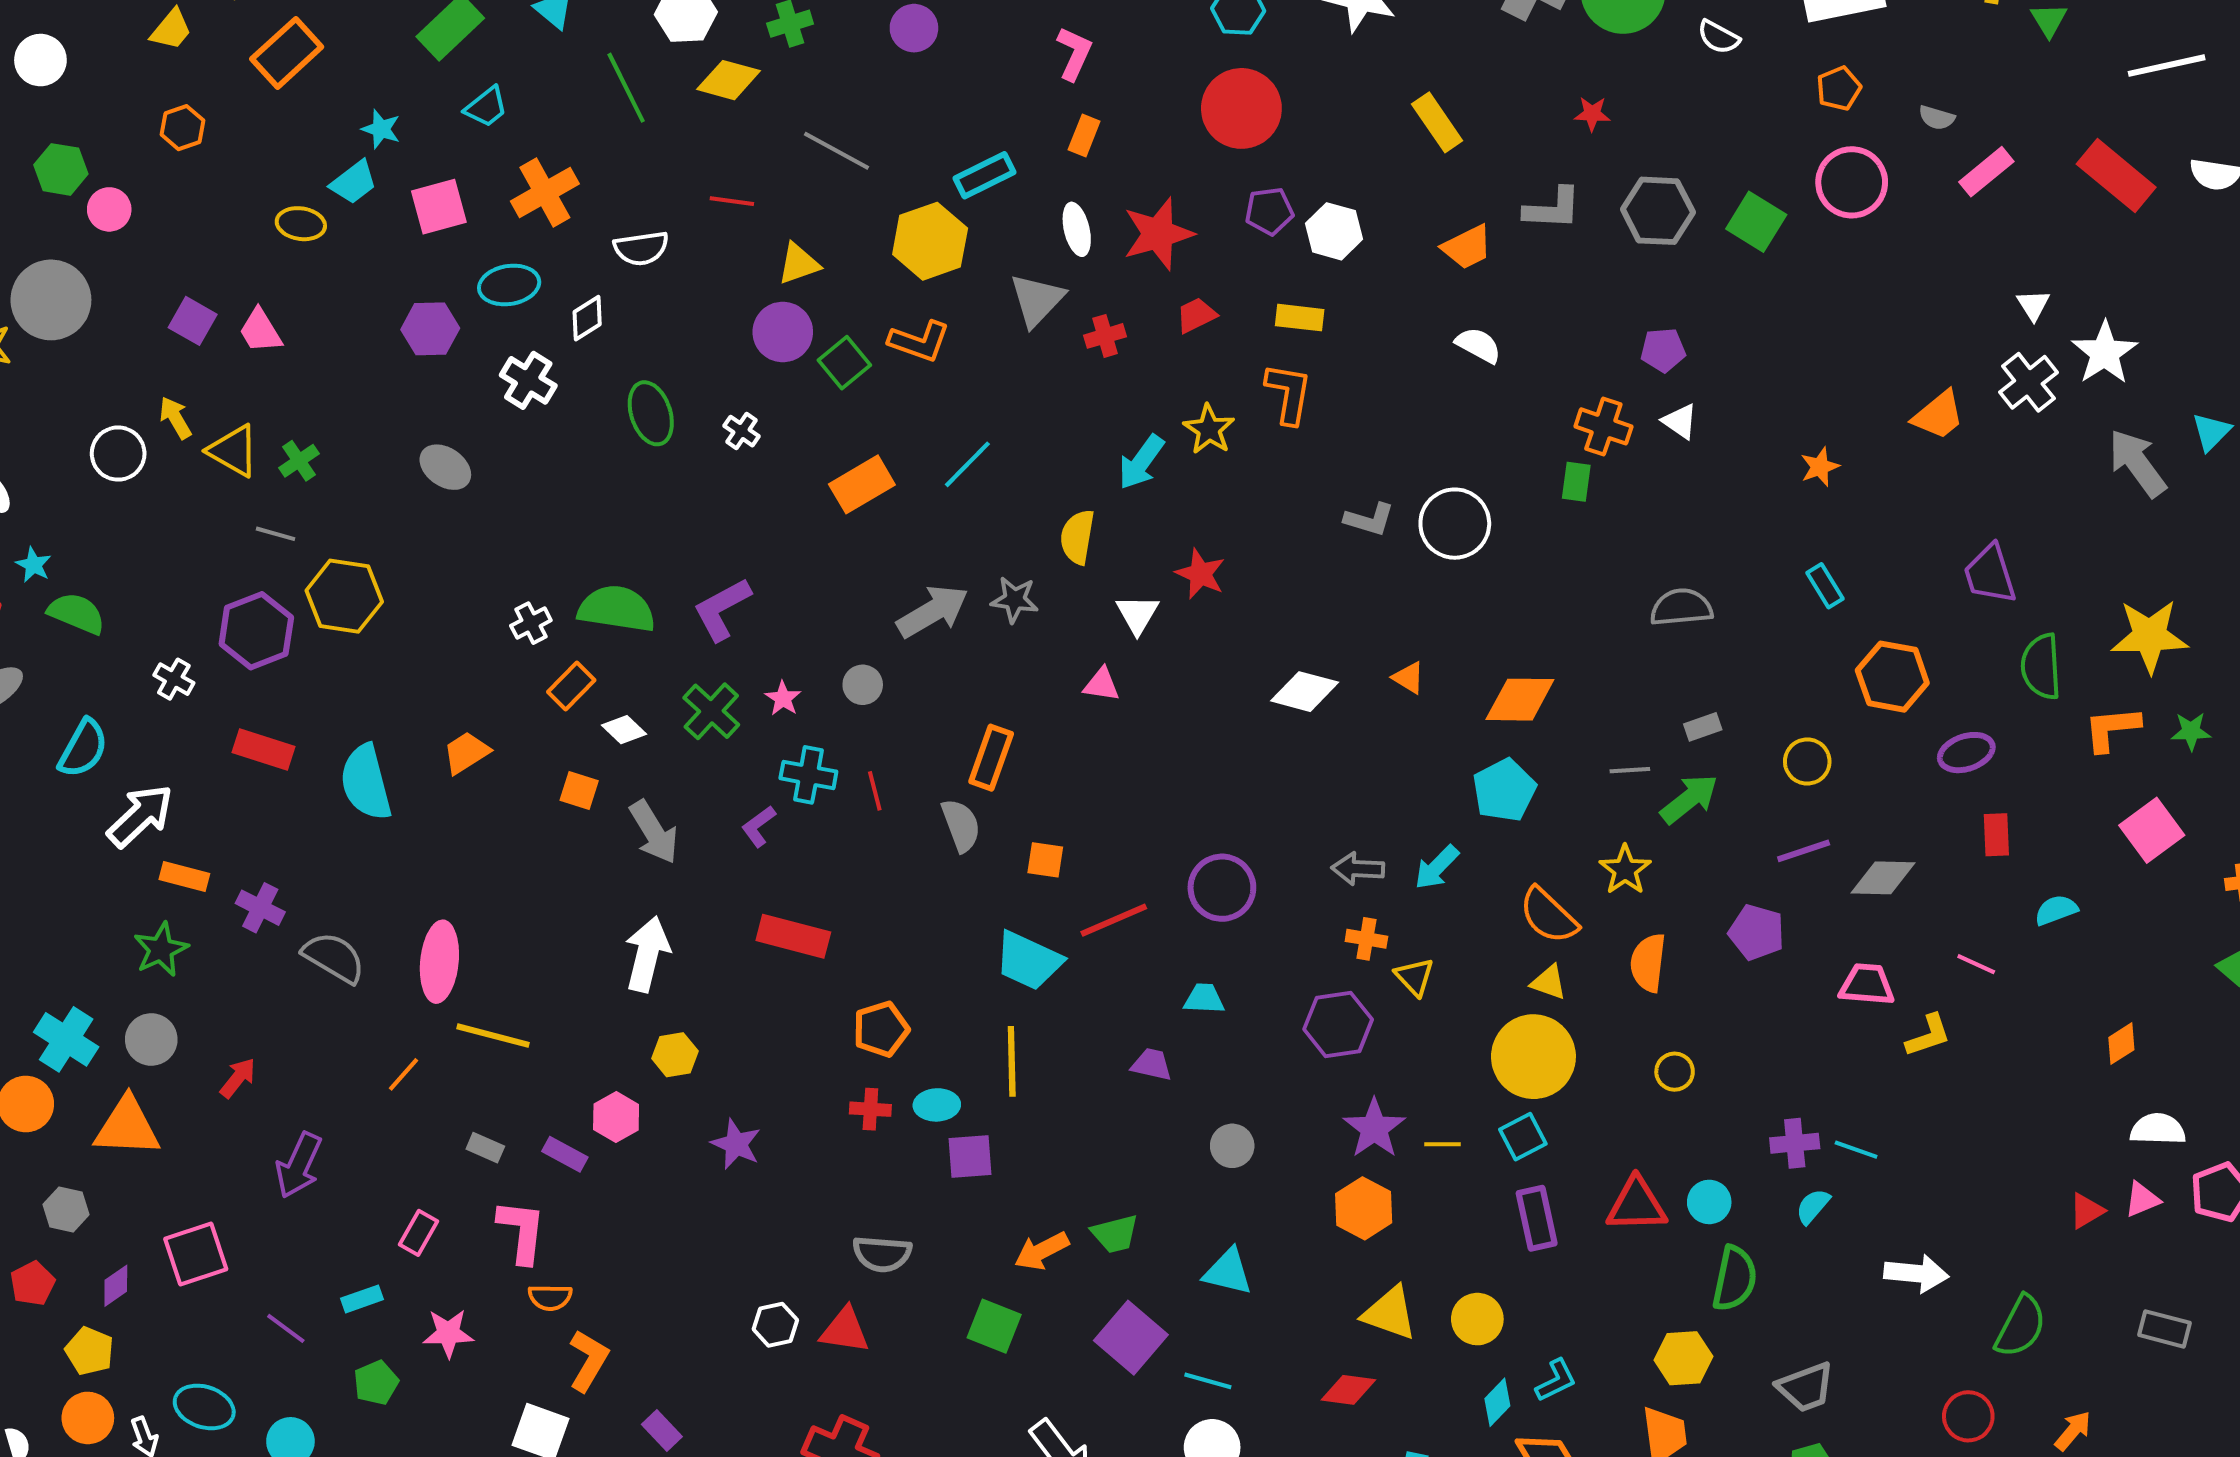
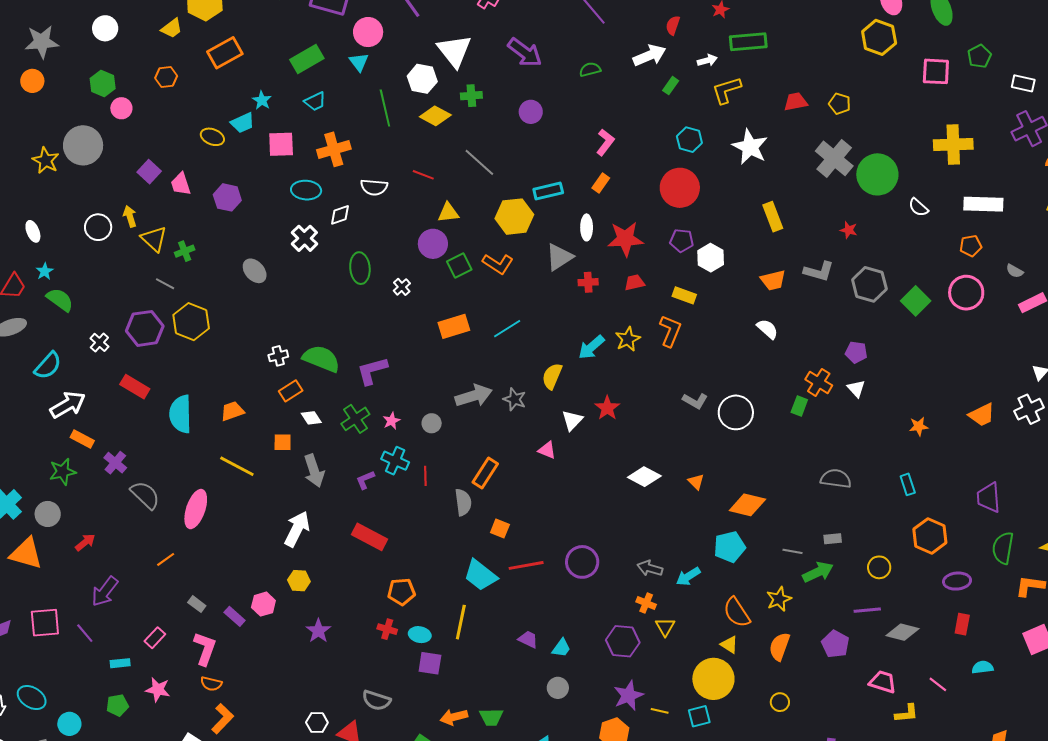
purple hexagon: (430, 329) -> (227, 197), moved
orange square: (579, 791) -> (283, 442), turned -30
cyan trapezoid: (1204, 999) -> (561, 648), moved, turned 110
yellow line: (493, 1036) -> (237, 466), moved
purple line: (286, 1328) -> (85, 633), moved

